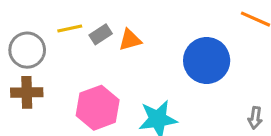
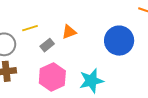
gray rectangle: (101, 34) -> (47, 45), moved

